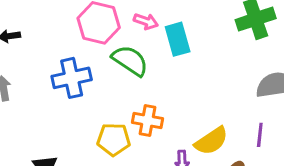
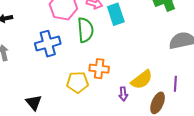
green semicircle: (130, 61) -> (85, 30), turned 55
purple line: (260, 135) -> (175, 84), moved

